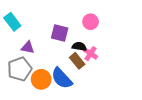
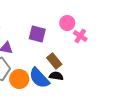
black semicircle: (79, 46) -> (56, 76), moved
pink cross: (91, 54) -> (80, 36), moved

